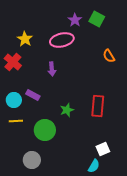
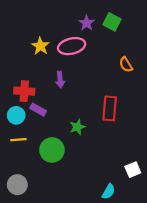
yellow star: (25, 39) -> (40, 46), moved
red cross: (13, 62) -> (24, 91), moved, turned -36
red rectangle: (98, 106) -> (110, 108), moved
white square: (103, 149) -> (133, 170), moved
gray circle: (32, 160) -> (17, 185), moved

